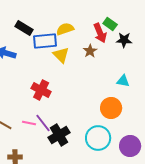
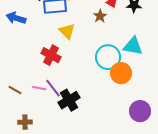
yellow triangle: (61, 55) -> (67, 31), moved
cyan triangle: (123, 81) -> (133, 46), size x1.5
cyan circle: (98, 138) -> (108, 57), moved

